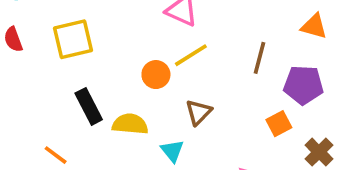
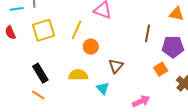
yellow line: (191, 55) -> (77, 30), moved, turned -30
black rectangle: (89, 106) -> (40, 73), moved

